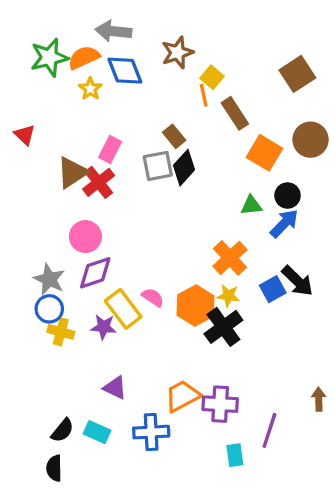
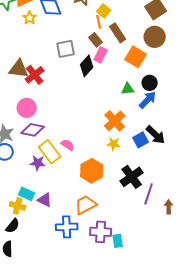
brown rectangle: (174, 136) -> (96, 40), moved
brown circle: (311, 140) -> (155, 37), moved
pink rectangle: (110, 150) -> (101, 55), moved
gray square: (158, 166) -> (66, 49), moved
brown triangle: (72, 173) -> (19, 69), turned 40
purple diamond: (95, 273) -> (33, 130), turned 30
orange hexagon: (196, 306) -> (92, 171), moved
black cross: (223, 327) -> (132, 177), moved
yellow cross: (61, 332) -> (18, 206), moved
purple cross: (220, 404) -> (101, 232), moved
purple line: (269, 430) -> (149, 194), moved
cyan rectangle: (97, 432) -> (27, 194), moved

